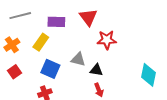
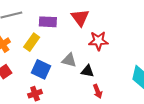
red arrow: (99, 90) -> (98, 91), moved

